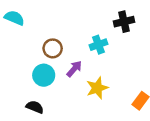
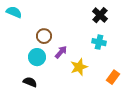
black cross: (124, 22) -> (100, 15), turned -35
cyan cross: (98, 45) -> (99, 42), moved, turned 32

